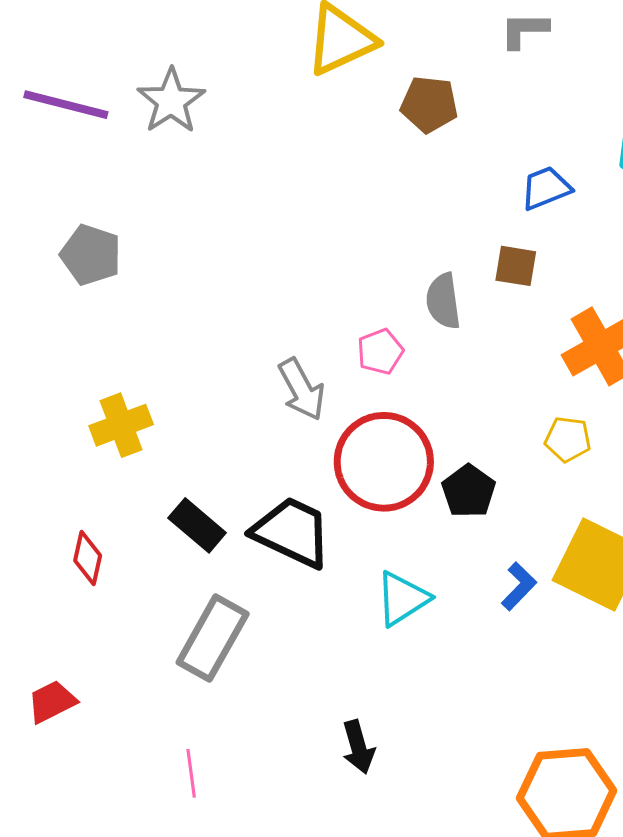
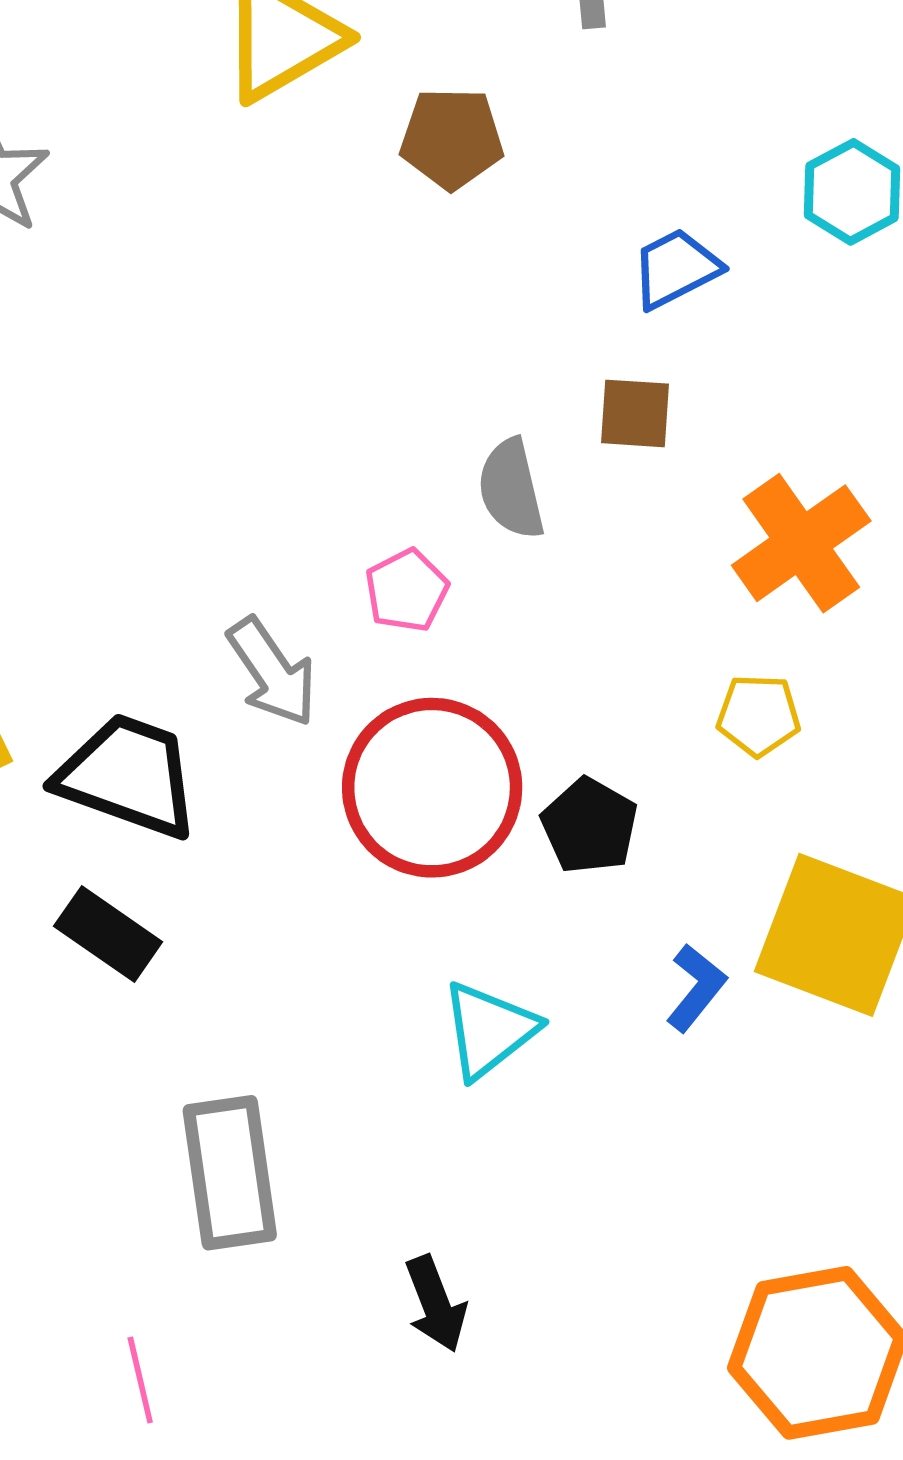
black trapezoid: (292, 532) -> (128, 776), moved
gray rectangle: (213, 638) -> (230, 1173), moved, turned -32

